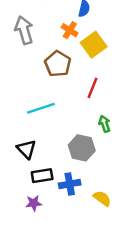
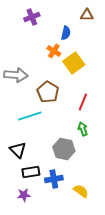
gray arrow: (24, 30) -> (16, 75), moved, turned 110
brown pentagon: (58, 64) -> (48, 92), moved
red line: (93, 88) -> (83, 102), moved

